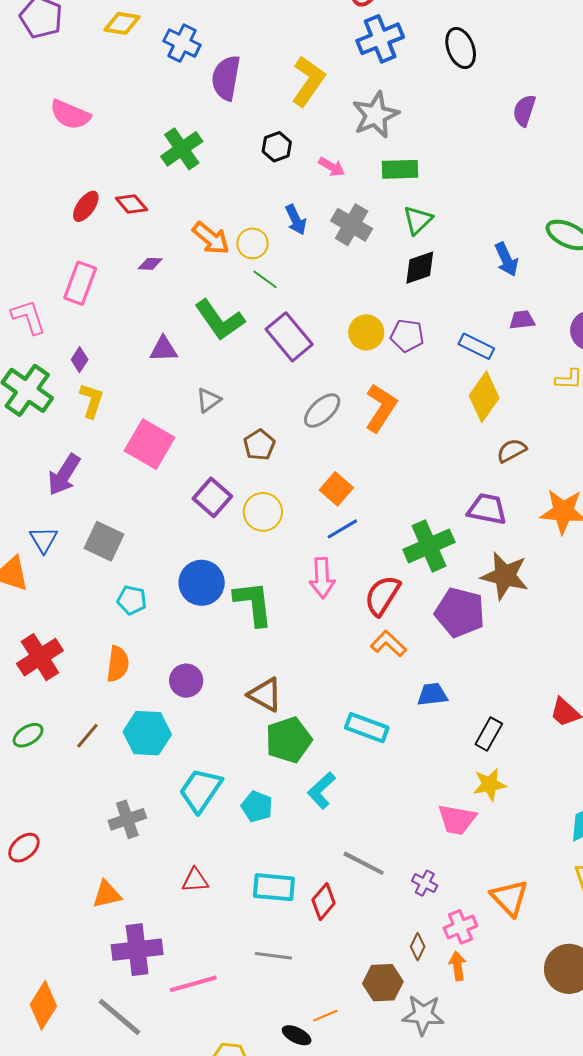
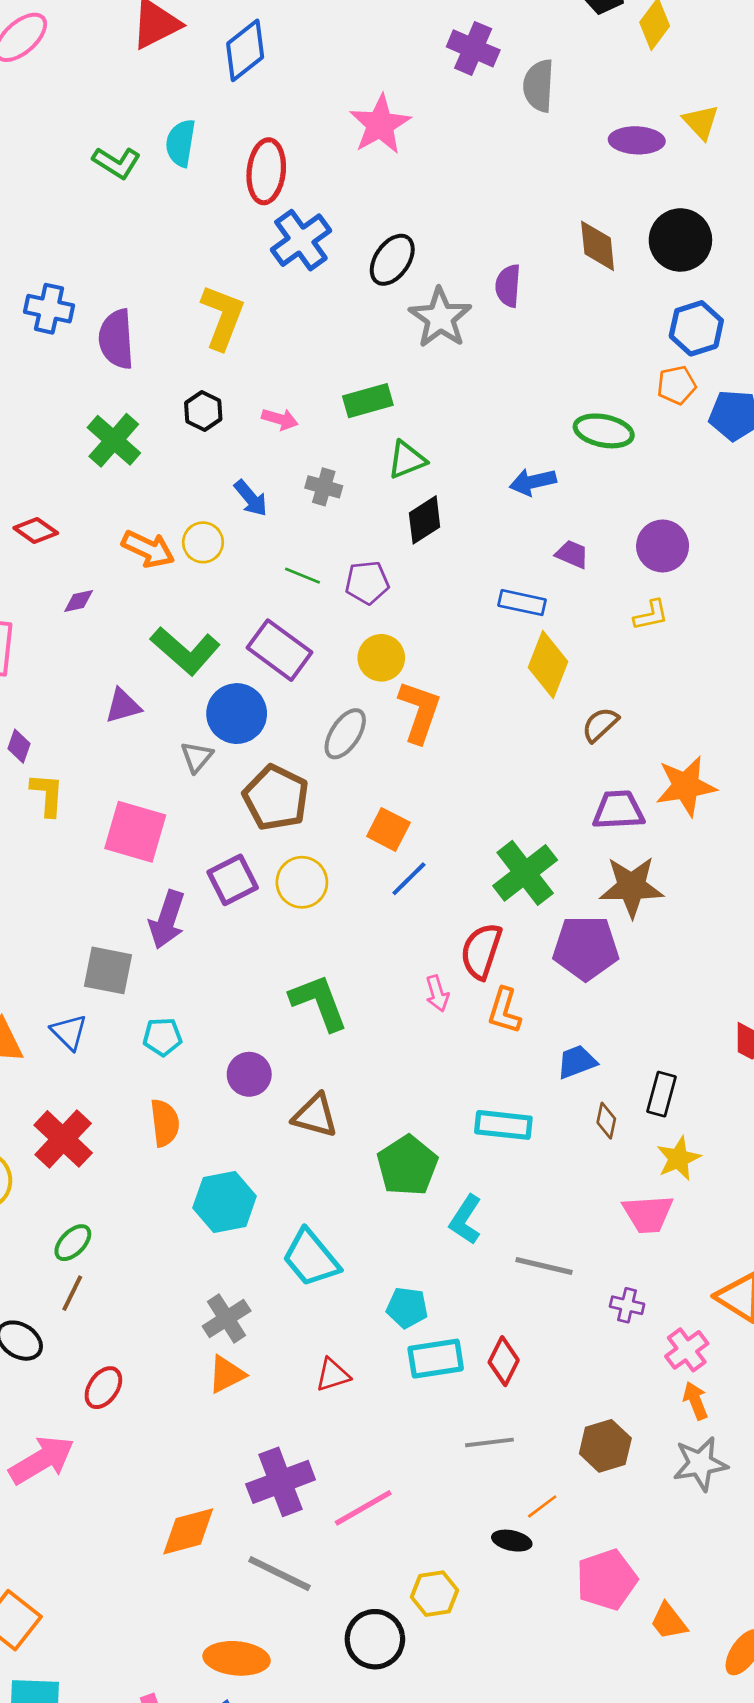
black ellipse: (461, 48) -> (392, 260), moved, turned 69
gray star: (376, 115) -> (440, 318), moved
green cross: (182, 149) -> (114, 440), moved
green triangle: (418, 220) -> (407, 460), turned 36
gray cross: (352, 225) -> (324, 487), size x0.7
blue arrow: (506, 259) -> (533, 482), turned 116
green line: (265, 279) -> (302, 576), moved
purple trapezoid: (522, 320) -> (572, 554), turned 44
yellow circle: (366, 332) -> (381, 658), moved
purple pentagon: (407, 336) -> (367, 583), moved
brown pentagon: (259, 445) -> (276, 798), size x1.6
purple arrow: (64, 475) -> (167, 920), moved
purple square: (212, 497) -> (233, 880), turned 36
purple trapezoid: (487, 509) -> (618, 810), moved
blue triangle: (44, 540) -> (69, 1032), moved
pink arrow: (322, 578) -> (437, 993), moved, size x0.7
blue circle: (202, 583) -> (237, 714), moved
orange L-shape: (388, 644) -> (504, 1011), turned -102
purple circle: (186, 681) -> (249, 1074), moved
brown triangle: (265, 695) -> (315, 1116), moved
brown line: (87, 736) -> (72, 1293), moved
cyan trapezoid: (201, 790) -> (311, 1258), turned -60
cyan pentagon: (257, 806) -> (407, 1308), moved
gray line: (364, 863) -> (544, 1266), moved
orange triangle: (107, 894) -> (227, 1374), moved
brown diamond: (418, 947) -> (606, 1121), moved
gray line: (273, 956) -> (489, 1442), moved
orange diamond: (43, 1005) -> (188, 1531), moved, turned 57
gray star: (423, 1015) -> (700, 1464), moved

